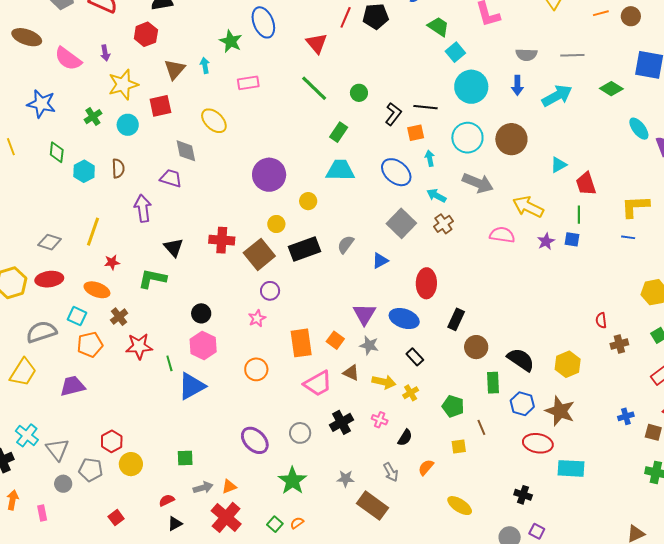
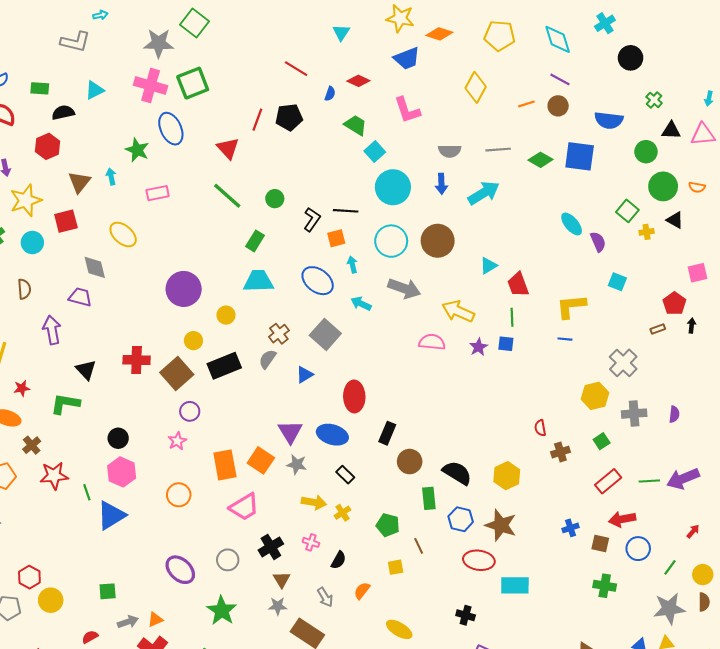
green diamond: (611, 89) -> (540, 160), moved
brown cross: (443, 224) -> (279, 334), moved
orange square: (335, 340) -> (261, 460), size x1.4
brown triangle: (351, 373) -> (282, 580), moved, turned 36

